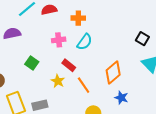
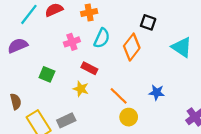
black square: (142, 39) -> (148, 22), moved
orange diamond: (113, 73) -> (132, 47), moved
orange line: (84, 85) -> (119, 96), moved

